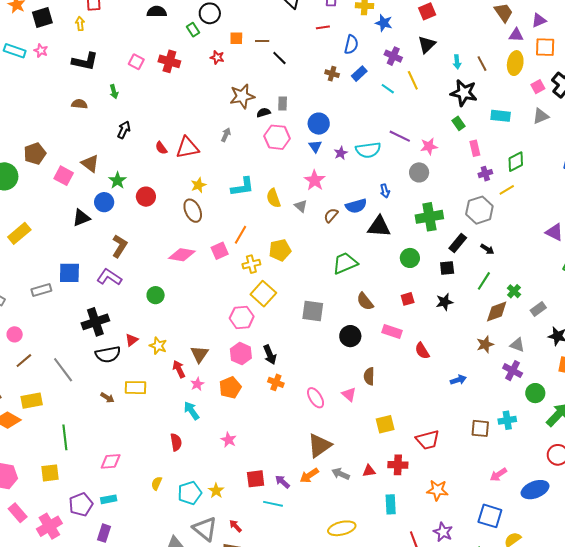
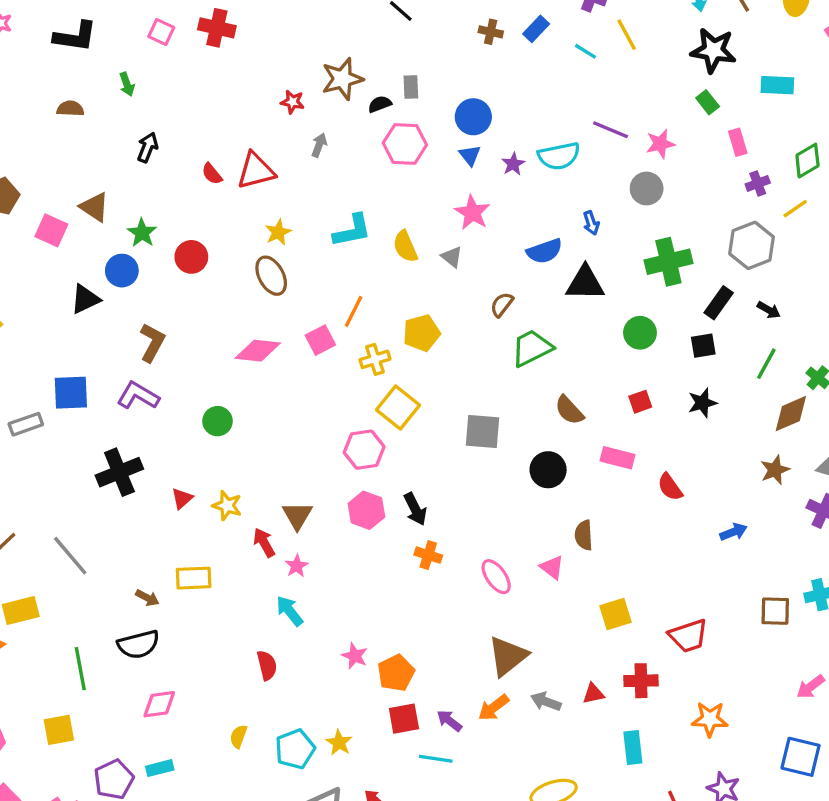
red star: (217, 57) -> (293, 102), moved
brown semicircle: (331, 215) -> (502, 305), moved
black semicircle: (108, 354) -> (138, 644), moved
orange pentagon: (230, 388) -> (396, 673), moved

